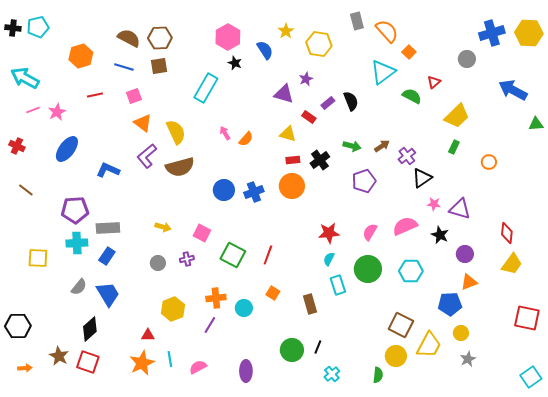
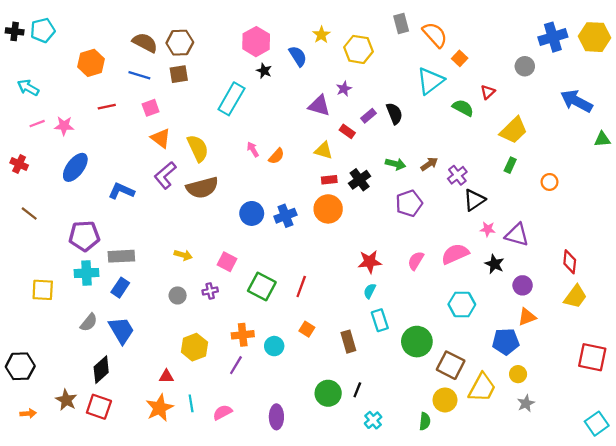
cyan arrow: (25, 78) -> (28, 88), size x0.7
pink star: (57, 112) -> (64, 126), turned 30
green circle: (368, 269) -> (417, 342), moved

